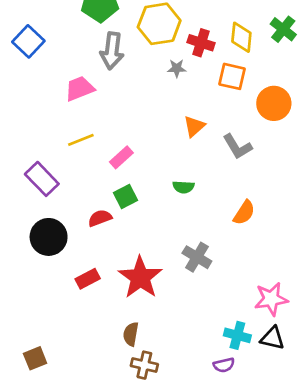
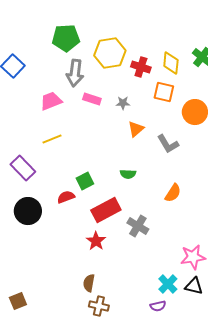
gray star: (177, 68) -> (123, 103), moved
pink rectangle: (121, 157) -> (92, 99), moved, turned 60
red star: (140, 277) -> (96, 241), size x0.6
red rectangle: (88, 279) -> (106, 210), moved, size x1.6
cyan cross: (237, 335) -> (168, 284), turned 30

